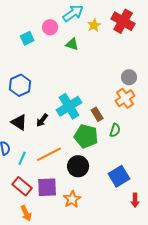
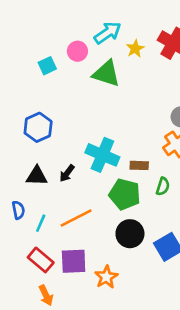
green triangle: (72, 44) -> (106, 74), size x1.6
cyan cross: (69, 106) -> (102, 155), turned -35
brown rectangle: (97, 114) -> (139, 165), turned -56
black triangle: (19, 122) -> (37, 176), turned -30
black circle: (78, 166) -> (130, 234), moved

